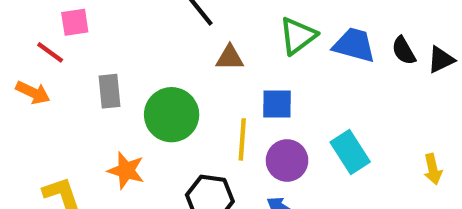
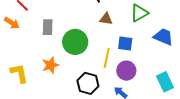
blue trapezoid: (354, 45) -> (163, 37), moved
cyan rectangle: (350, 152) -> (165, 82), moved
orange star: (126, 170) -> (50, 65), turned 30

